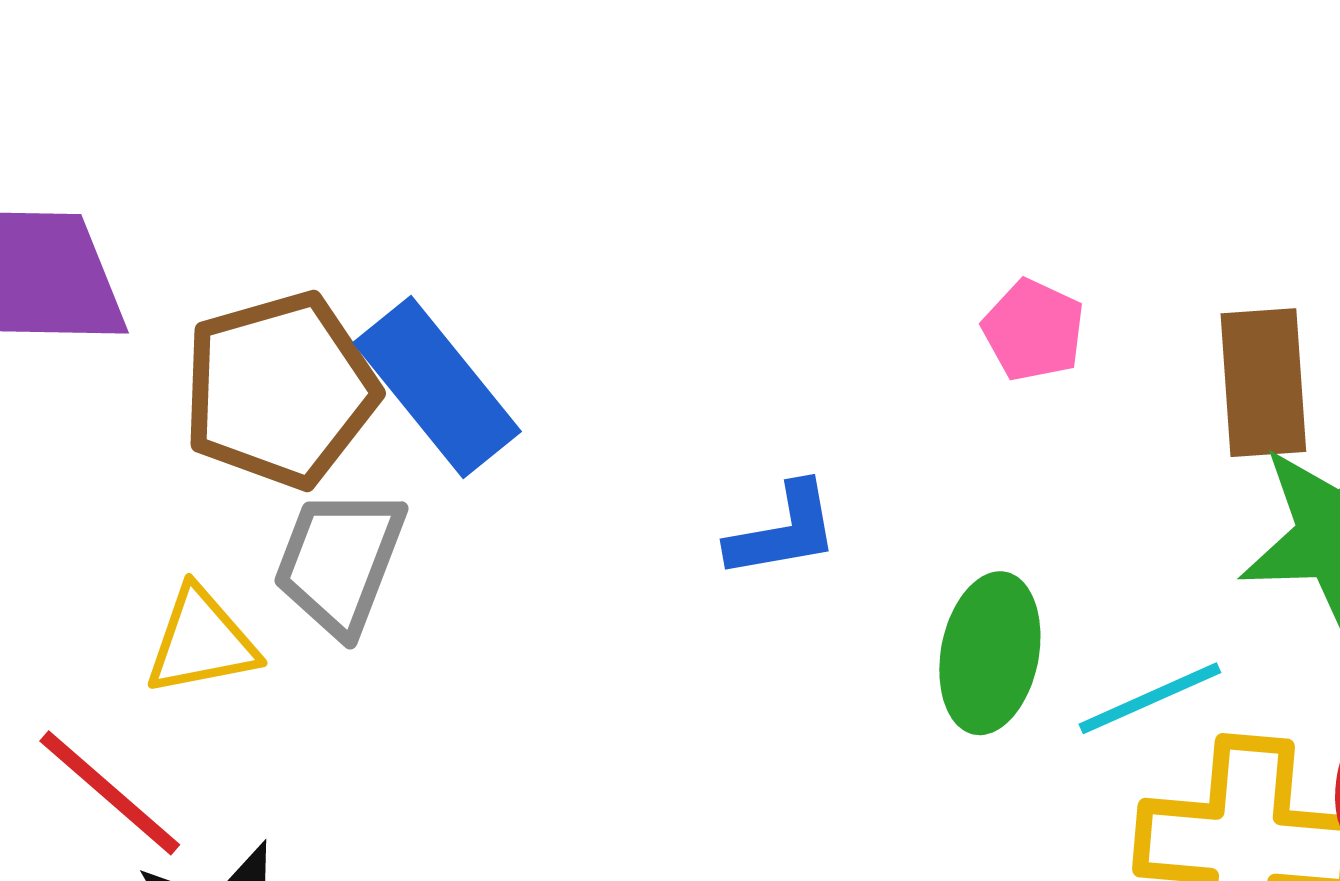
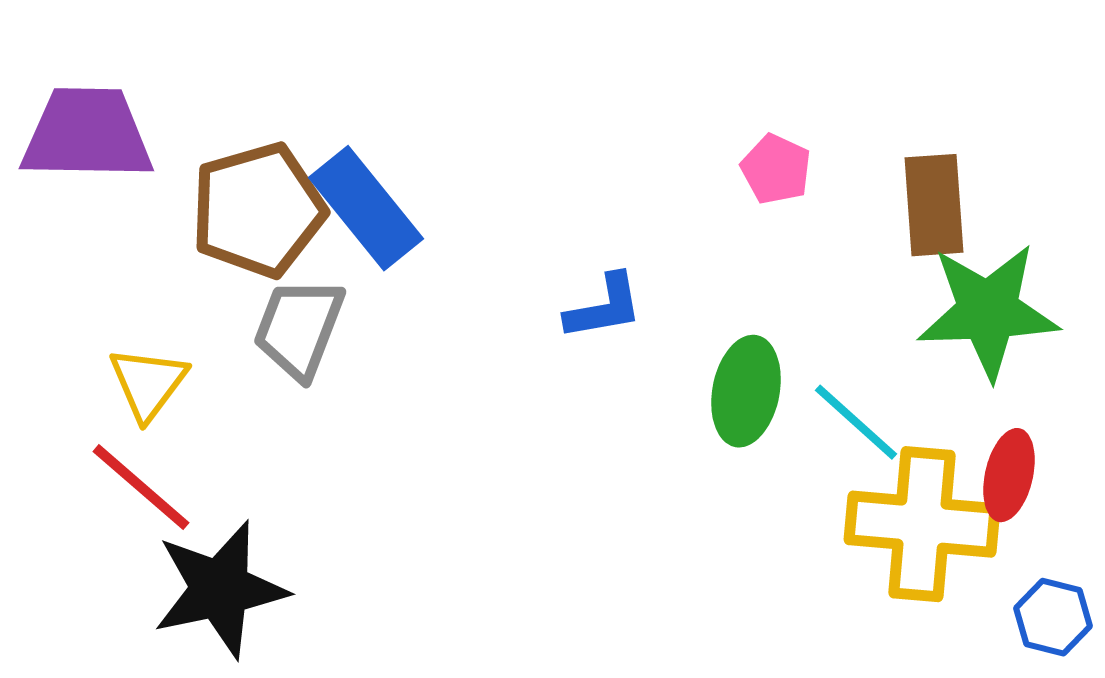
yellow triangle: (201, 642) -> (148, 383), moved, turned -42
cyan line: (1150, 698) -> (856, 422), turned 66

